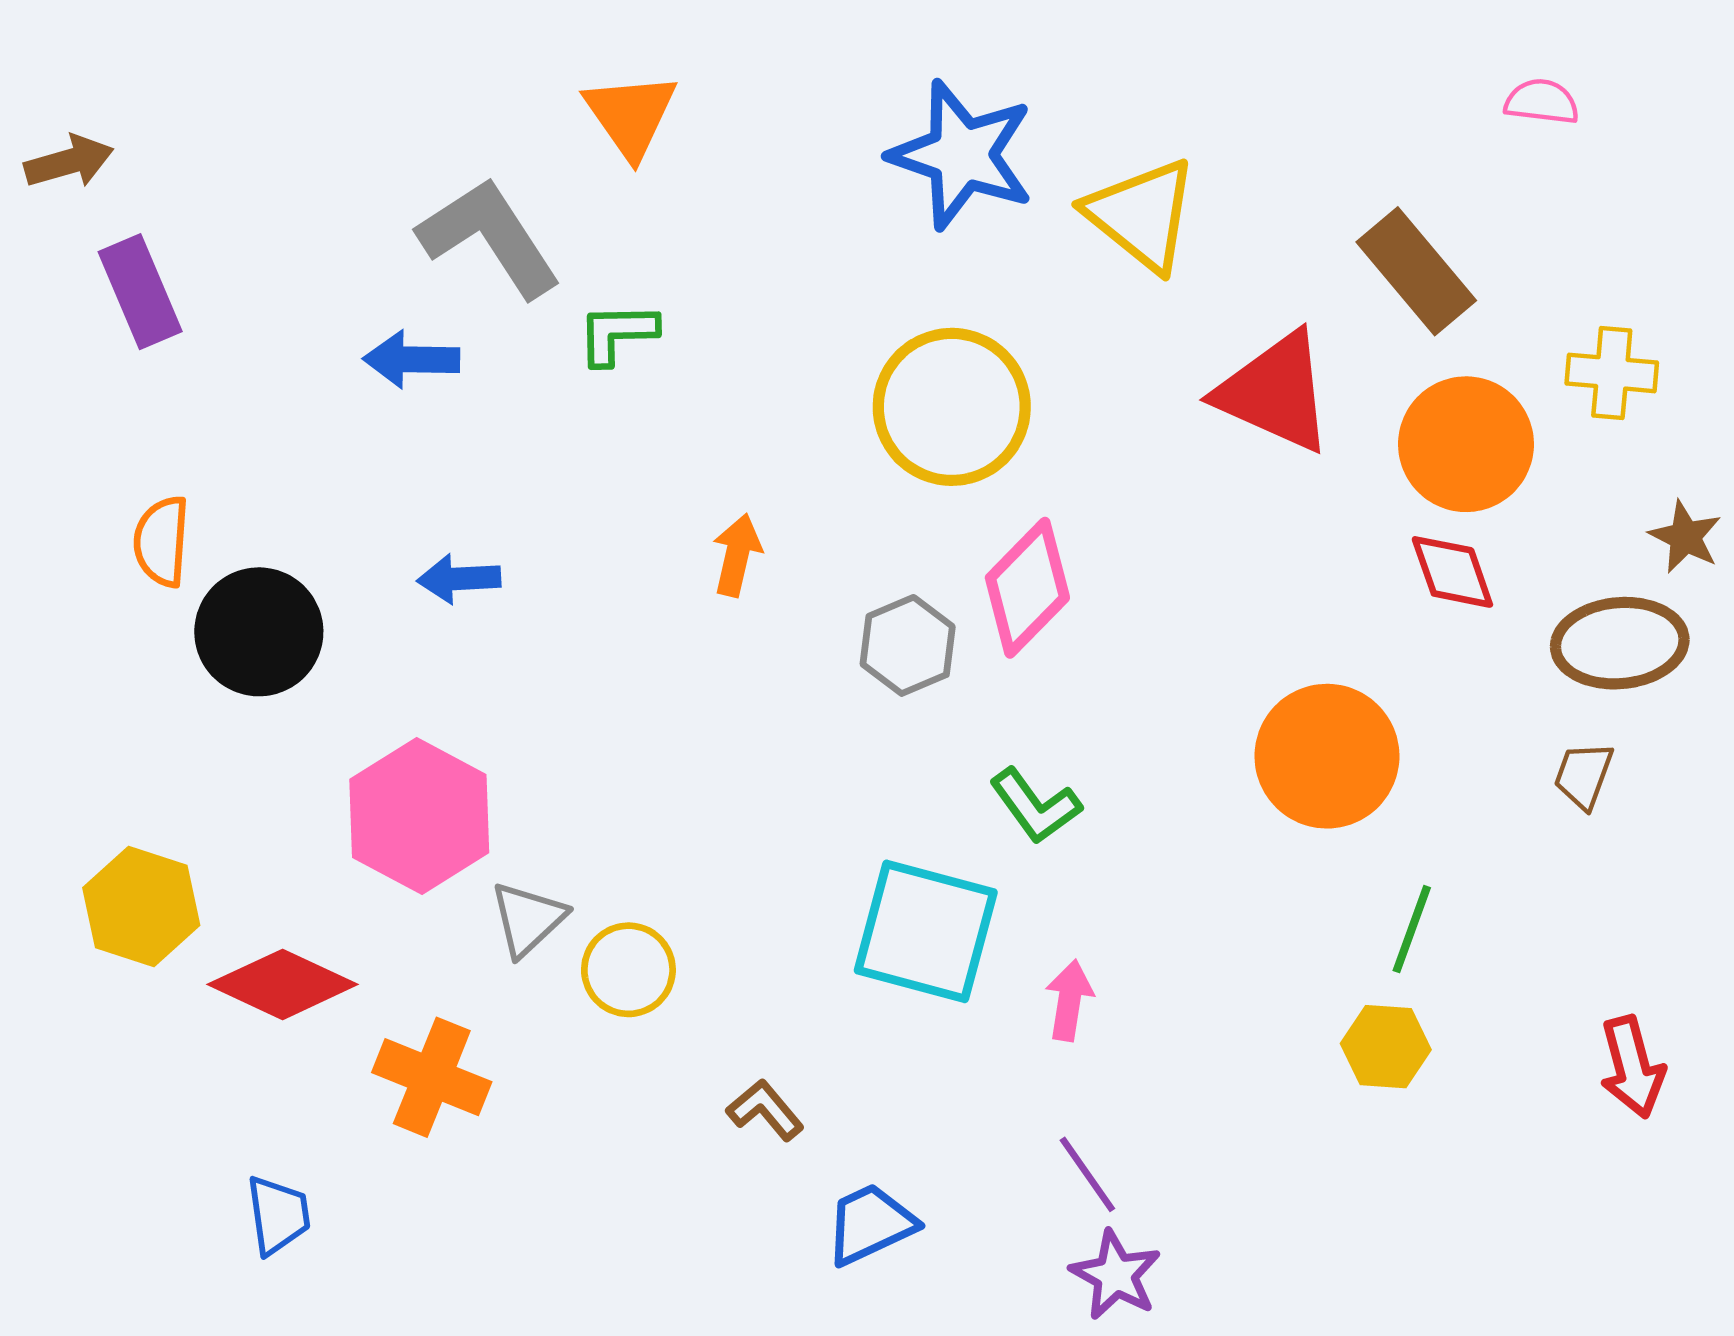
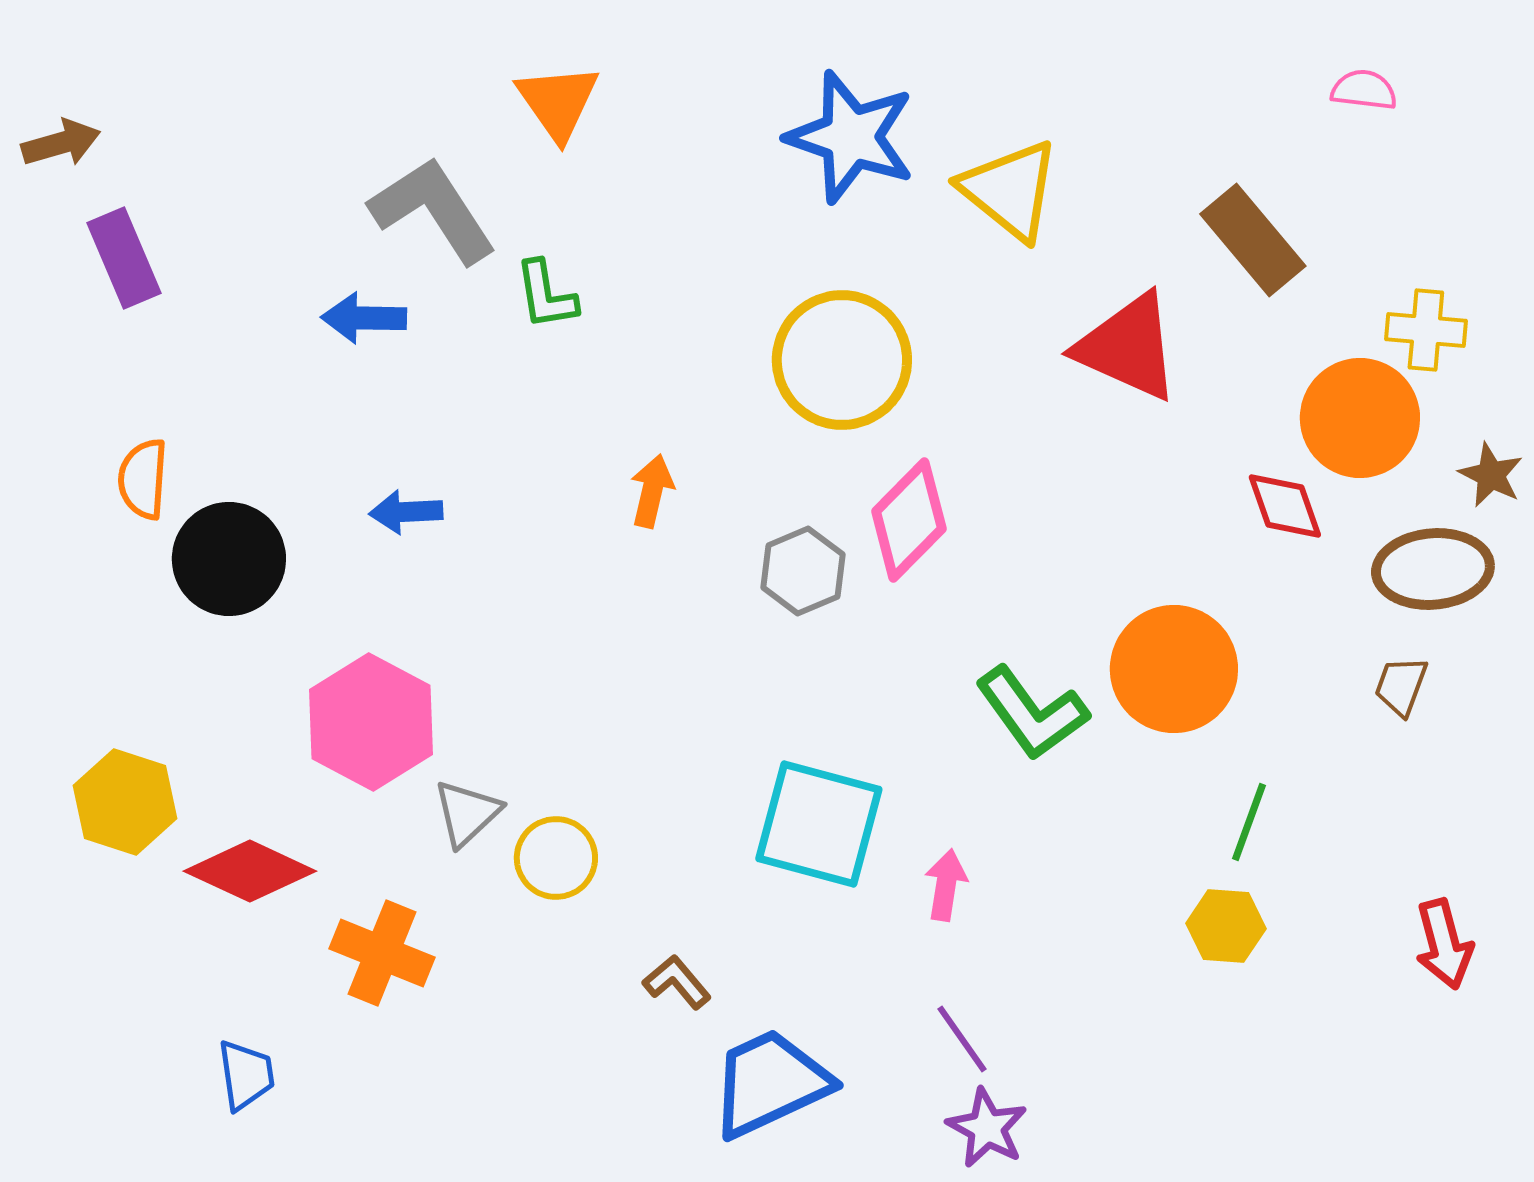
green L-shape: (617, 333) -> (546, 295), turned -98
orange circle: (1466, 444) -> (1360, 418), moved
green L-shape: (1035, 806) -> (1032, 713), moved, size x1.4
blue trapezoid: (870, 1224) -> (770, 1083), size x1.5

